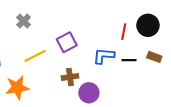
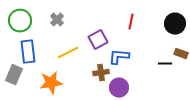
red line: (124, 32) -> (131, 22), moved
blue L-shape: (104, 56) -> (119, 57), moved
black line: (129, 60) -> (165, 64), moved

